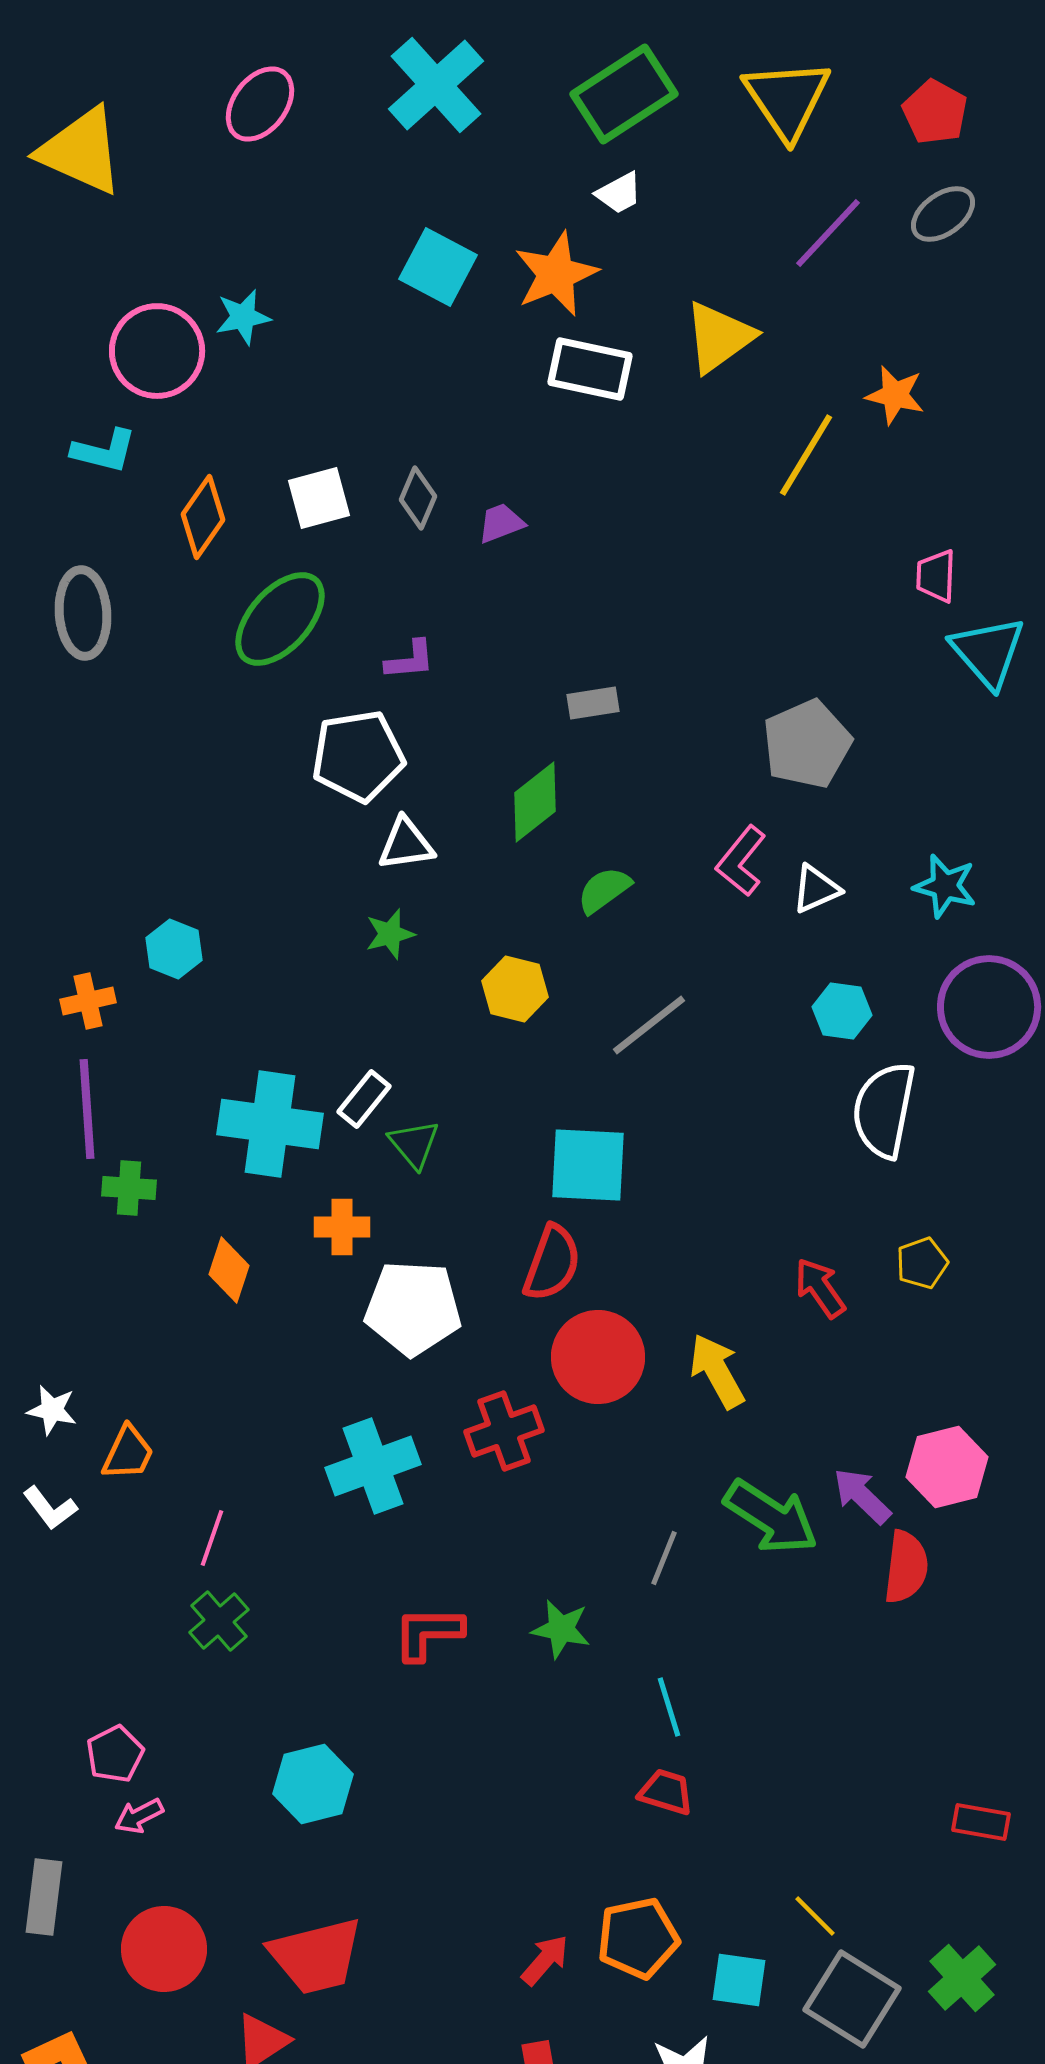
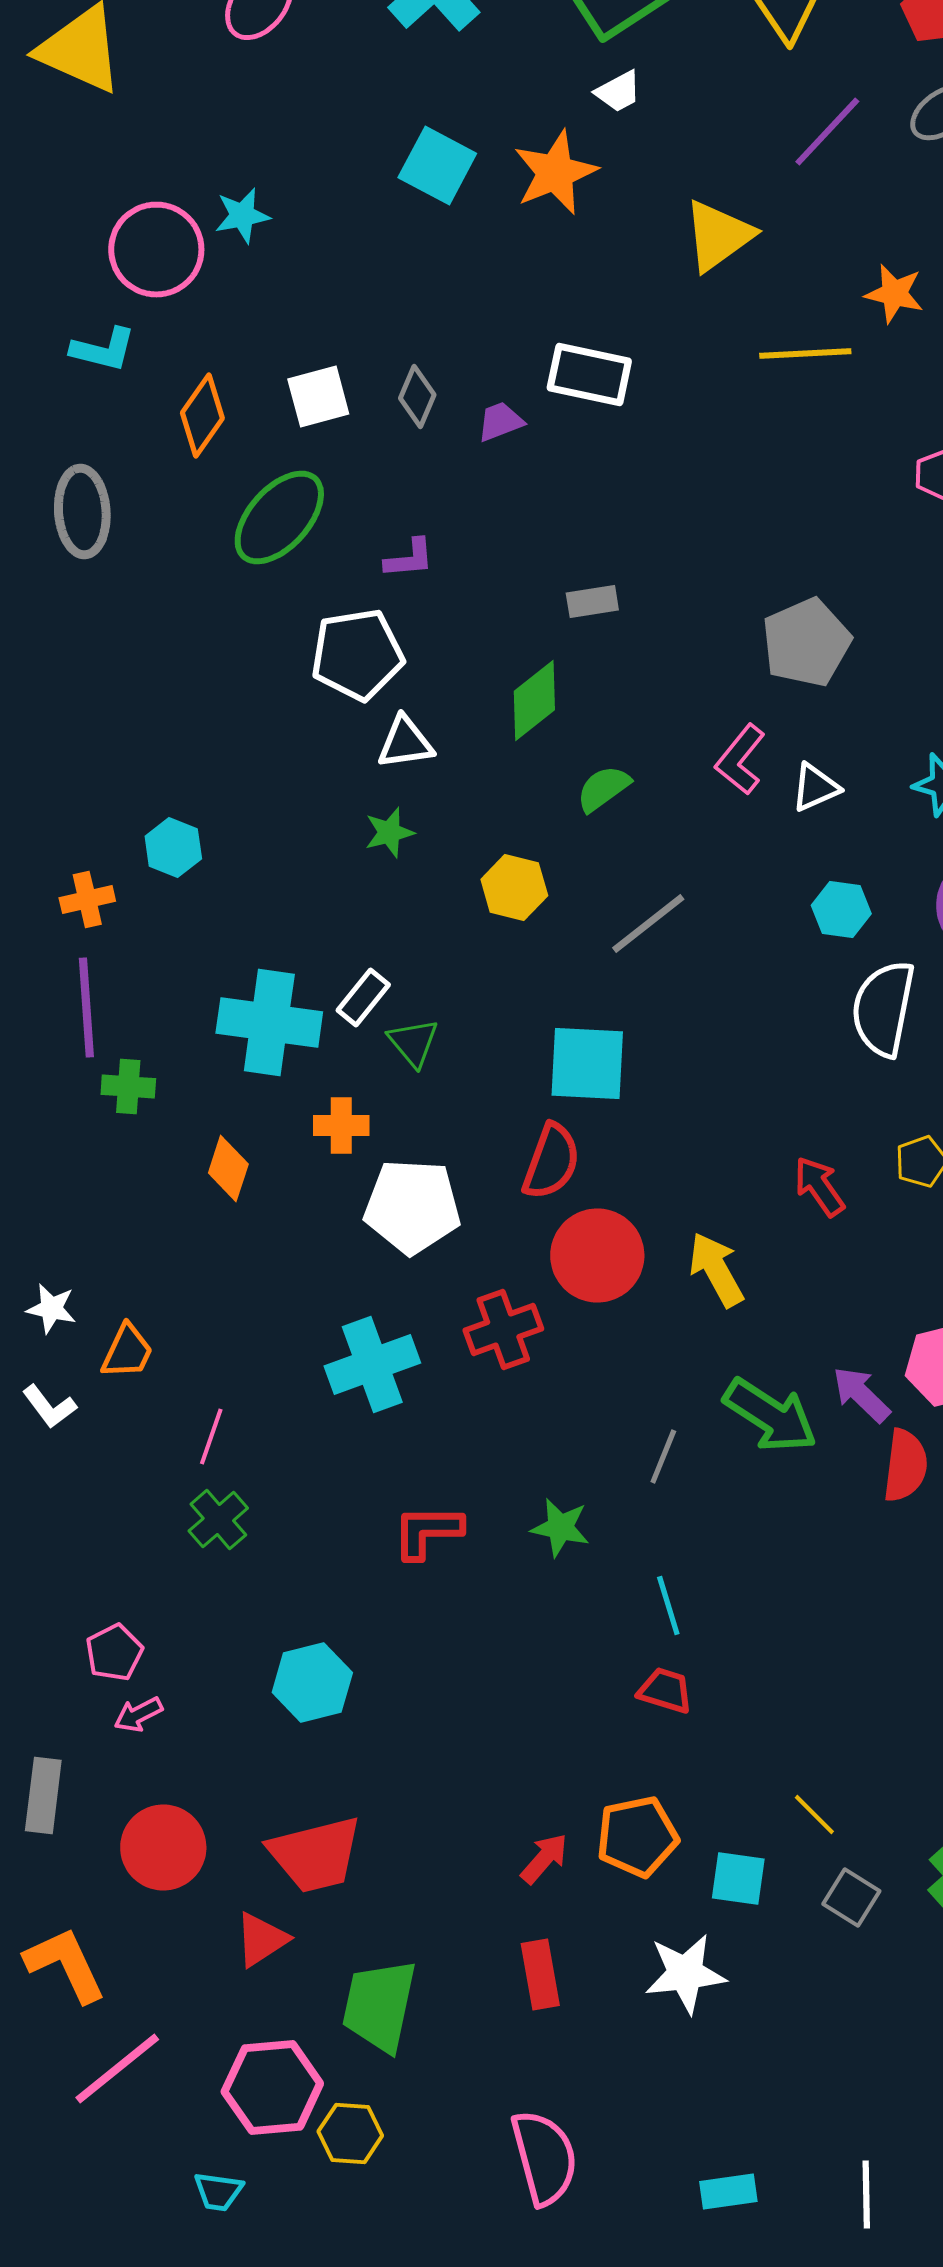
white rectangle: (590, 369) -> (589, 374), moved
yellow line: (806, 455) -> (805, 354), turned 56
gray square: (852, 1999) -> (851, 1898), size x0.6

